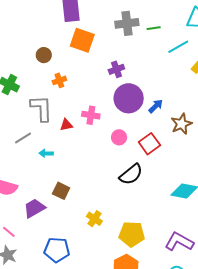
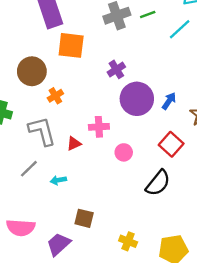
brown circle: (44, 55) -> (32, 71), size x1.6
pink circle: (119, 137) -> (124, 152), moved

